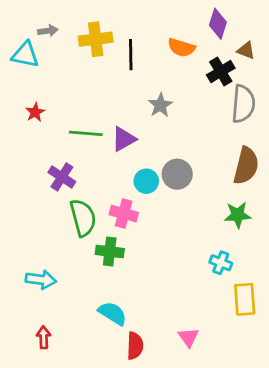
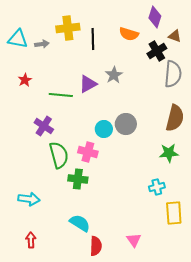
gray arrow: (48, 31) -> (42, 44), moved
purple triangle: (124, 139) -> (88, 84), moved
cyan cross: (221, 263) -> (157, 187), turned -35

